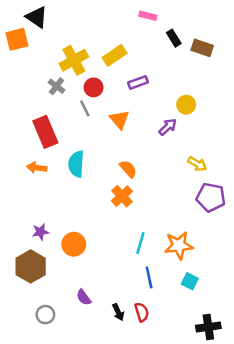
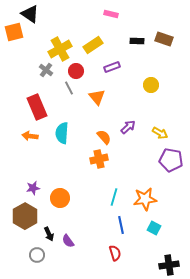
pink rectangle: (148, 16) -> (111, 14), moved
black rectangle: (174, 38) -> (137, 41), moved, turned -56
purple arrow: (168, 127) -> (128, 127), moved
orange cross: (122, 196) -> (99, 159), turned 30
black arrow: (118, 312) -> (49, 234), moved

